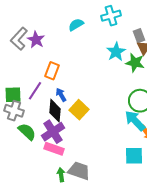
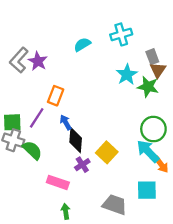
yellow square: (79, 110) -> (107, 152), moved
black diamond: (55, 111) -> (76, 140), moved
green semicircle: (27, 132) -> (32, 150), moved
purple cross: (53, 132) -> (82, 165), moved, size x0.6
gray trapezoid: (79, 171) -> (115, 205), moved

